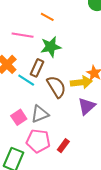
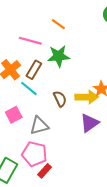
brown rectangle: (37, 68) -> (34, 70), moved
brown semicircle: (56, 87) -> (60, 99), size x0.7
pink square: (19, 117) -> (14, 115), moved
red rectangle: (63, 146) -> (45, 171), moved

